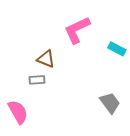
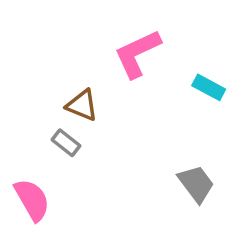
gray rectangle: (37, 80) -> (66, 143), turned 42

